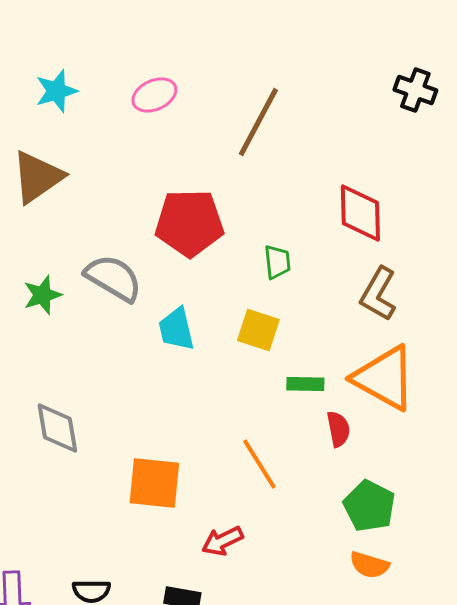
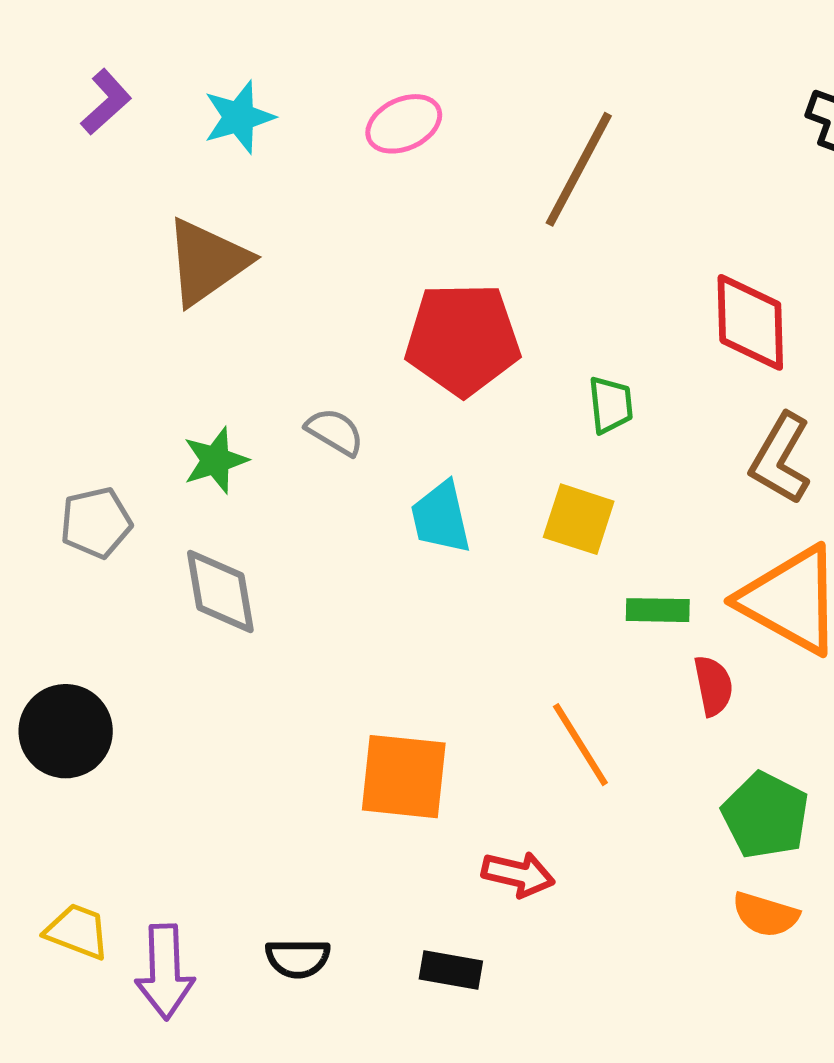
gray semicircle: (113, 278) -> (335, 432), size x0.6
gray diamond: (57, 428) -> (220, 592), moved
red arrow: (222, 541) -> (518, 874), turned -141

